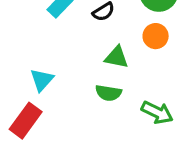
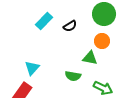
green triangle: (117, 57) -> (90, 58), moved

